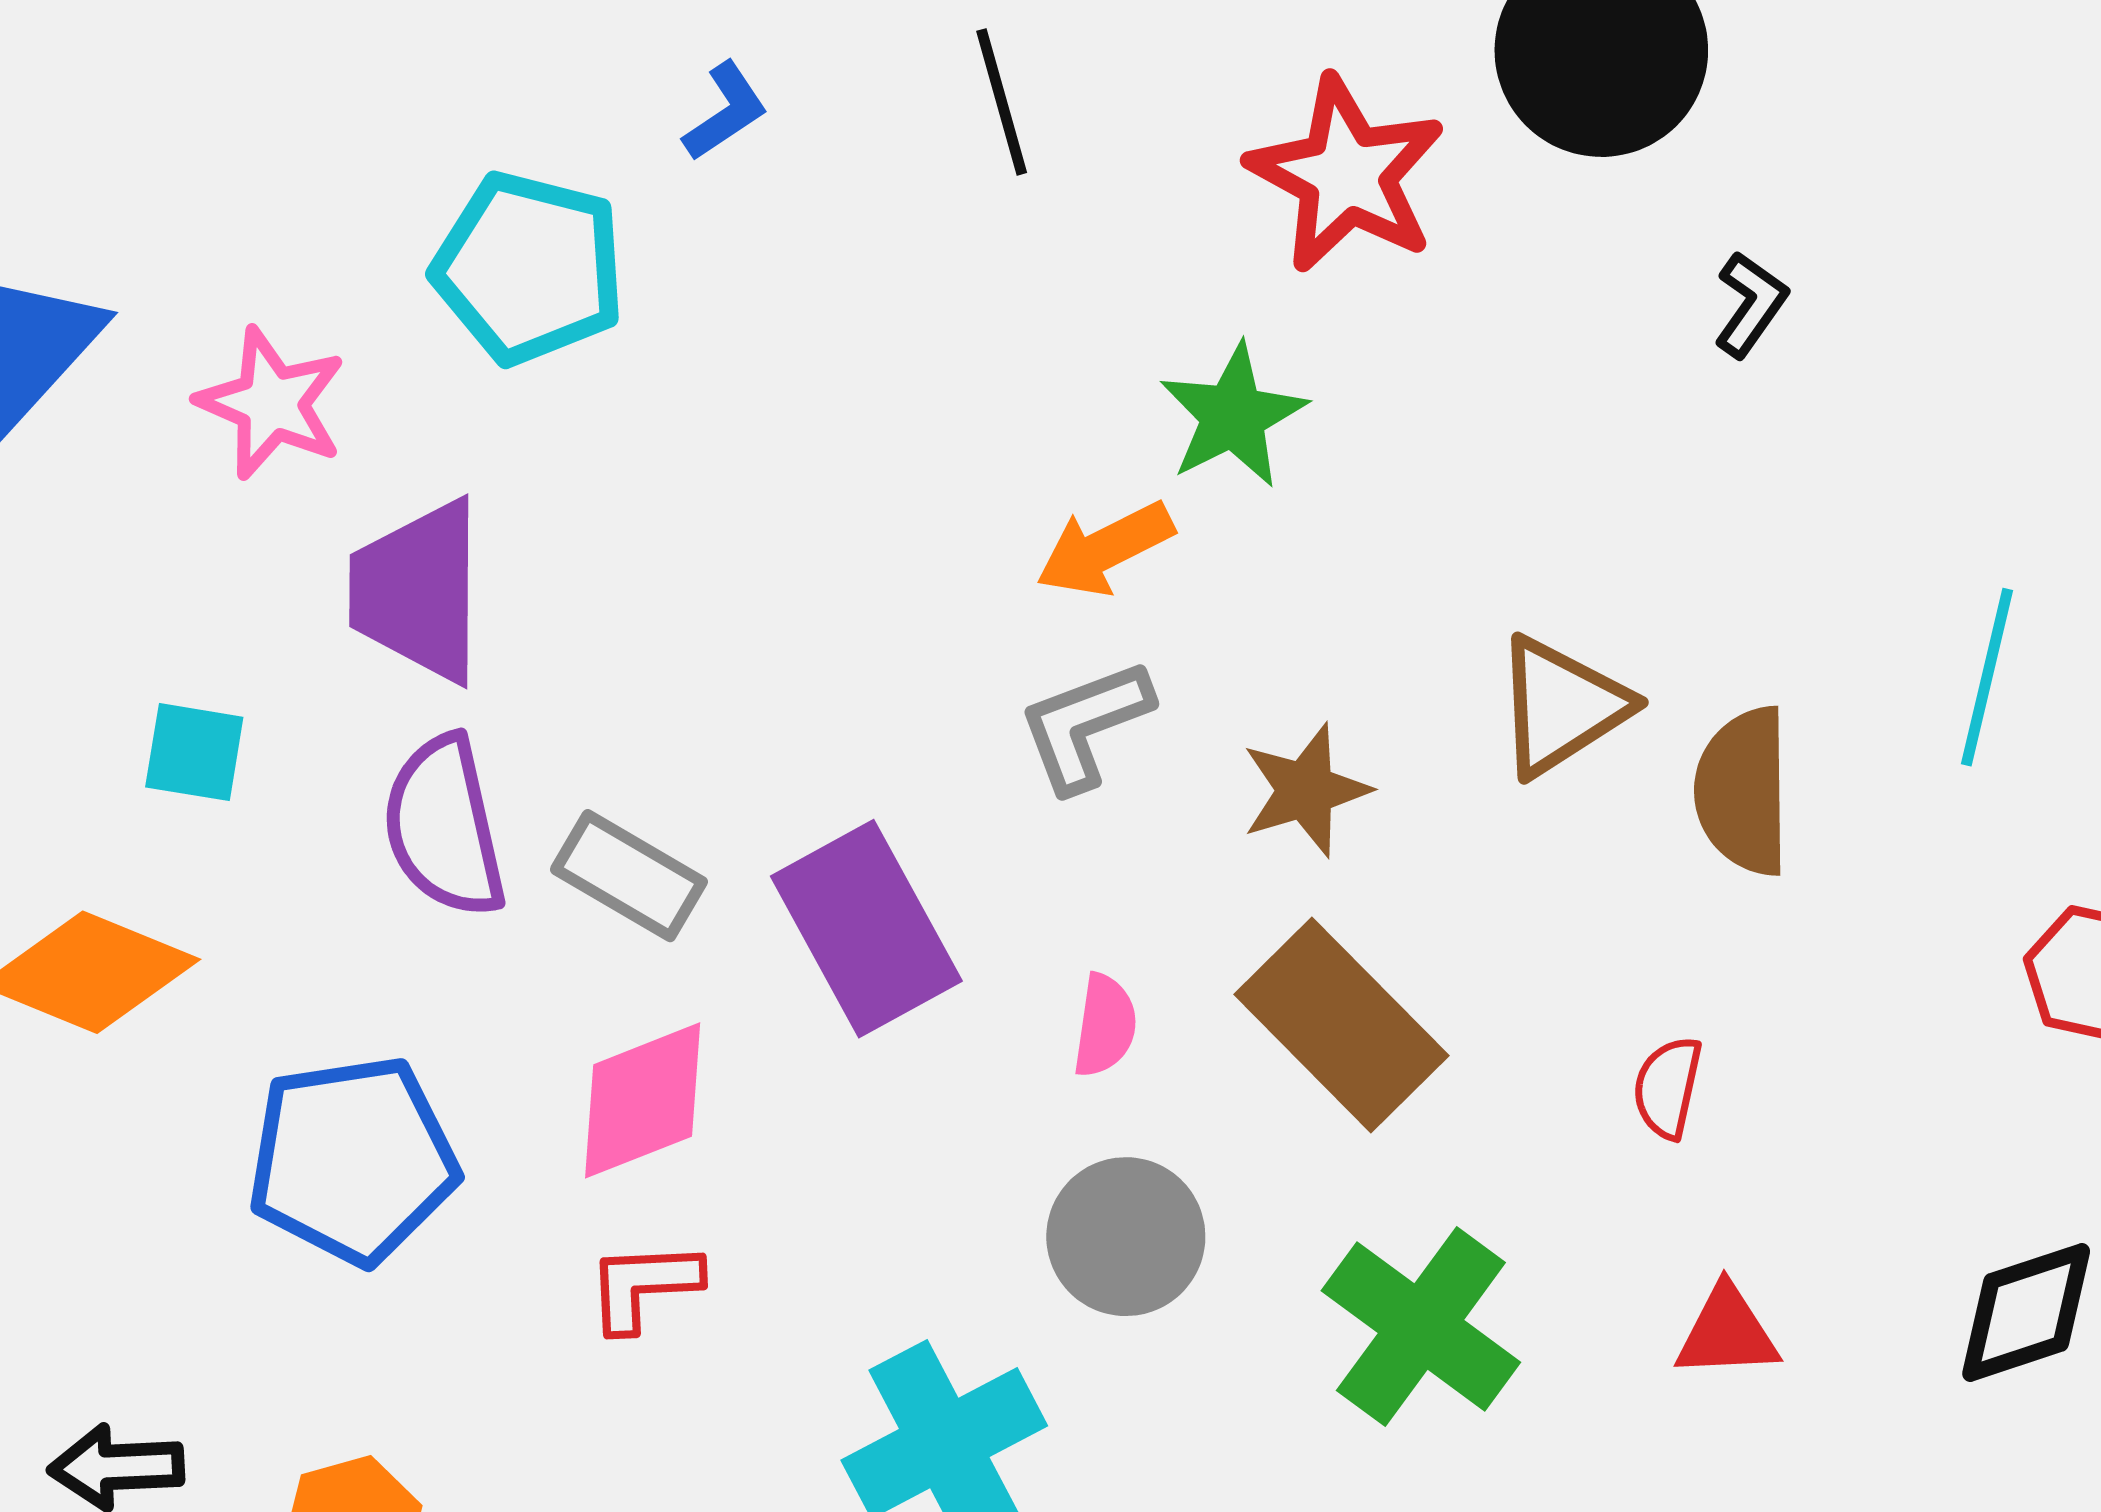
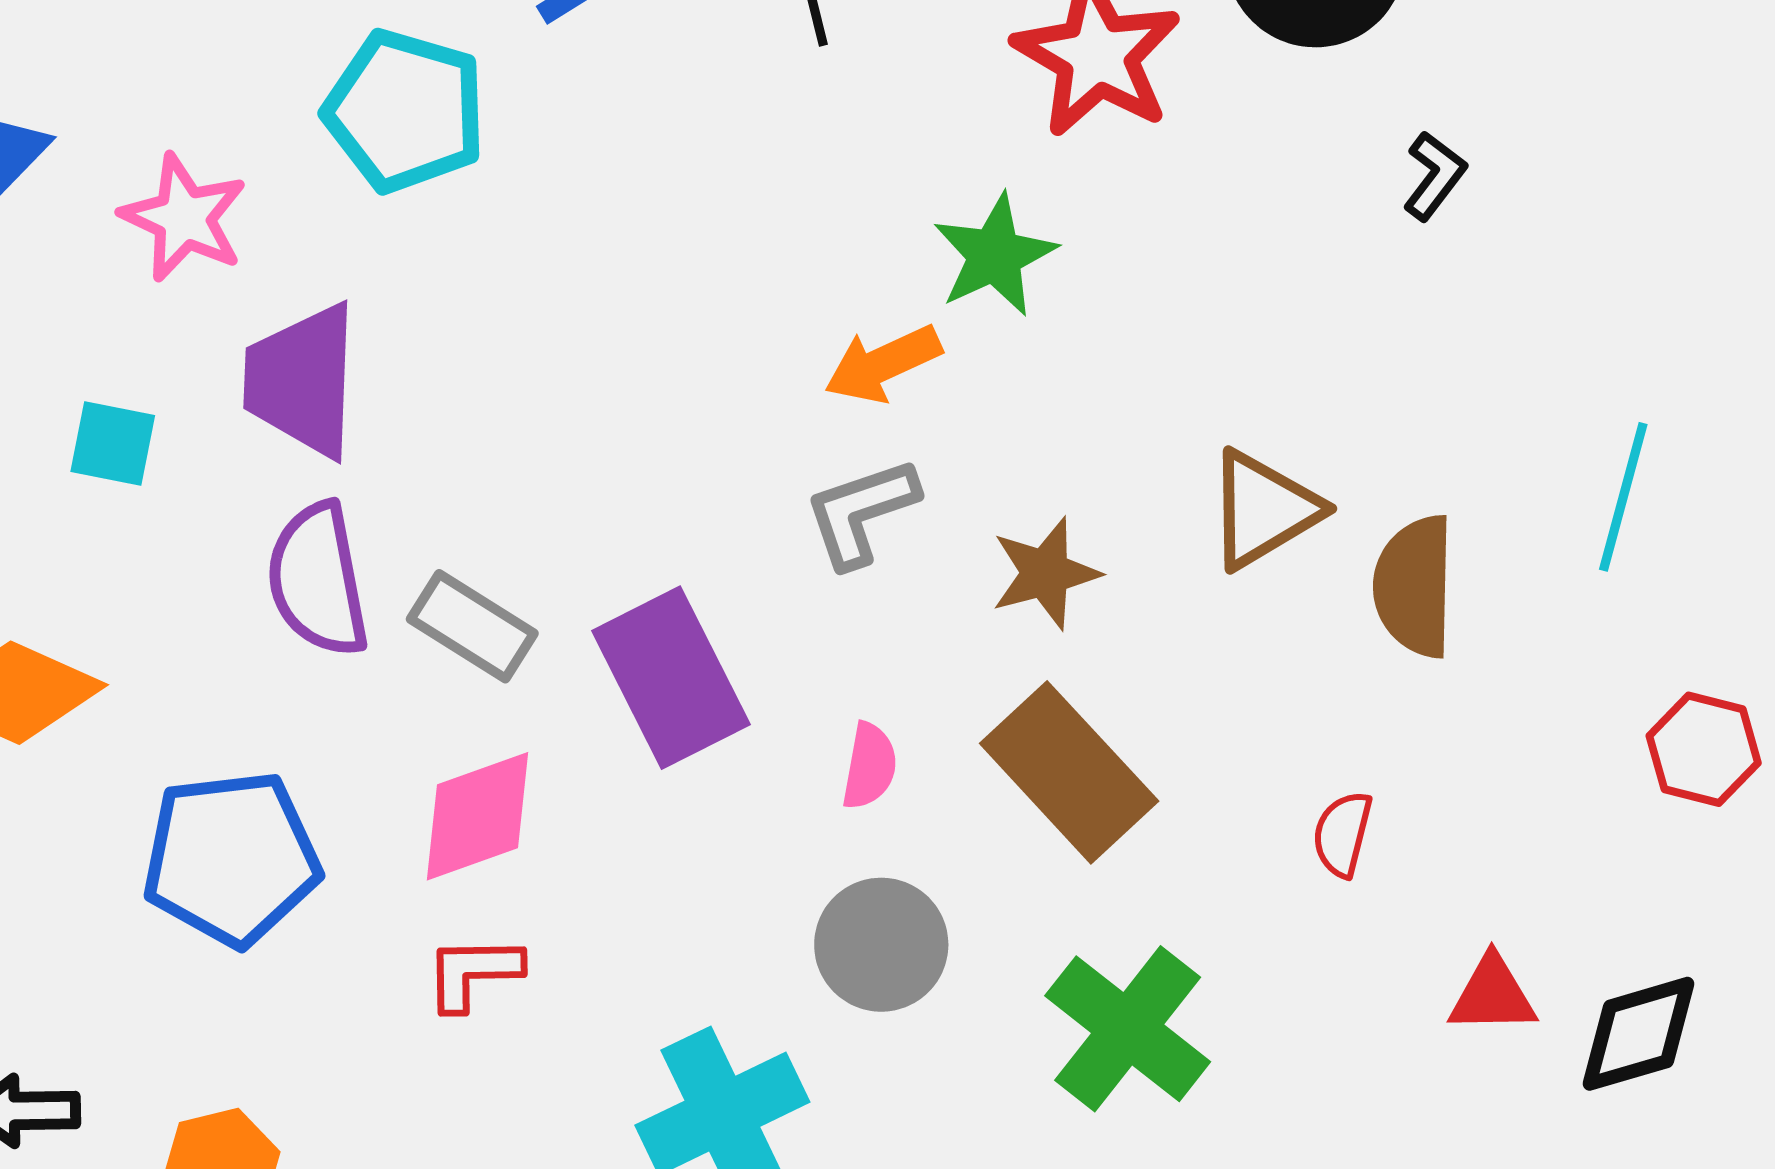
cyan square: (194, 752) -> (113, 444), moved
red triangle: (1727, 1332) -> (1492, 995), moved

